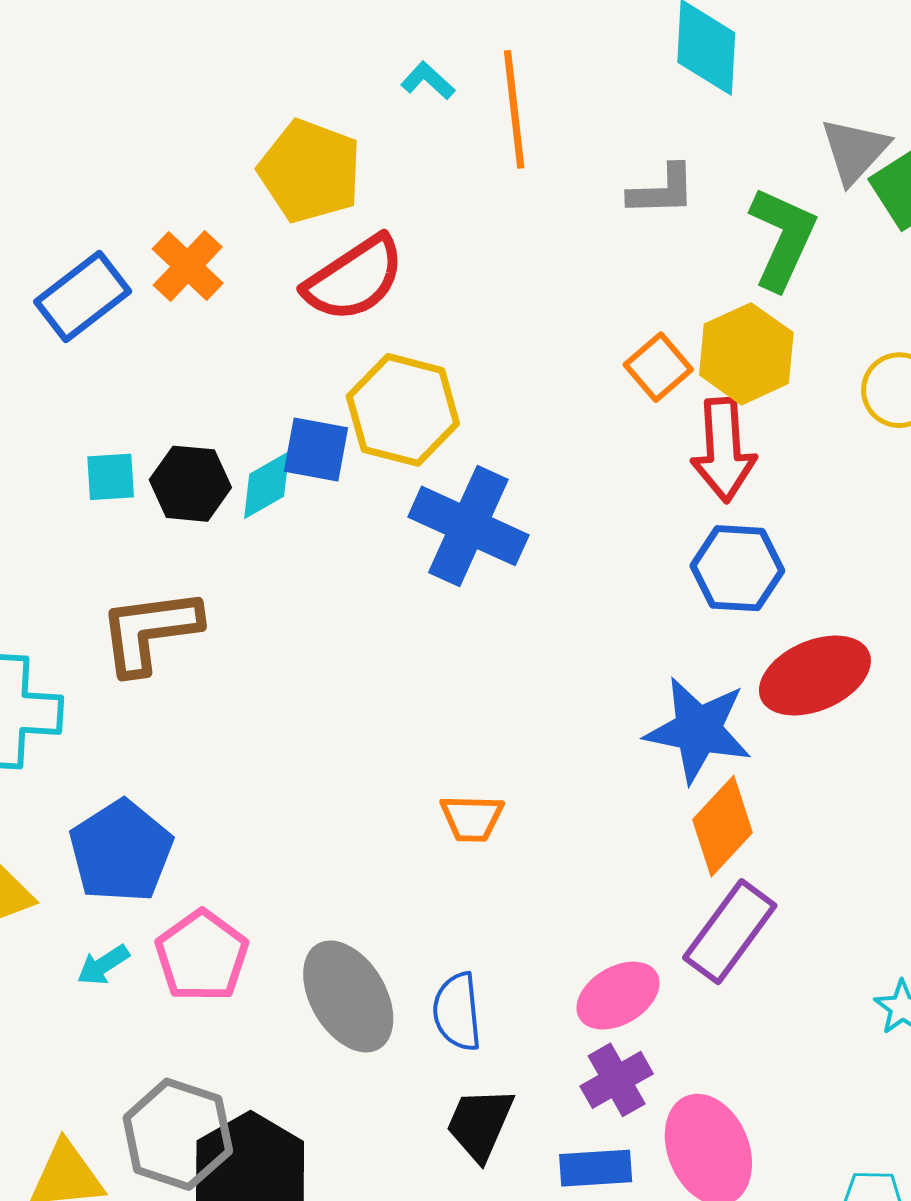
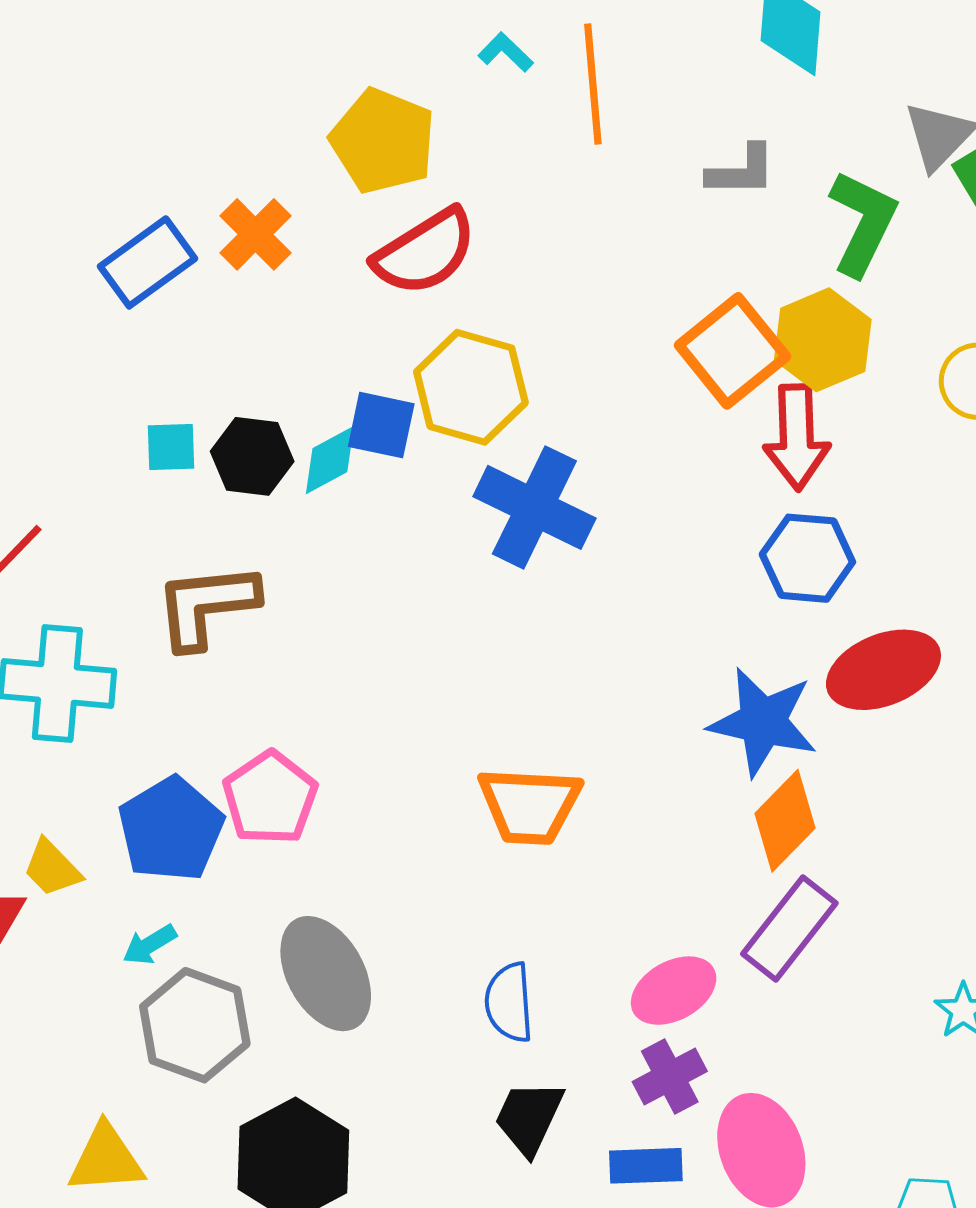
orange square: (658, 367) -> (733, 351), size x1.6
orange trapezoid: (472, 818) -> (530, 805), size x1.6
pink pentagon: (202, 956) -> (270, 798), moved
gray ellipse: (348, 996) -> (326, 974), moved
gray hexagon: (178, 1134) -> (195, 1025), moved

